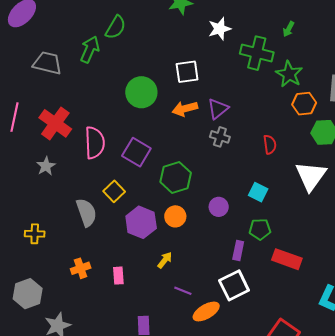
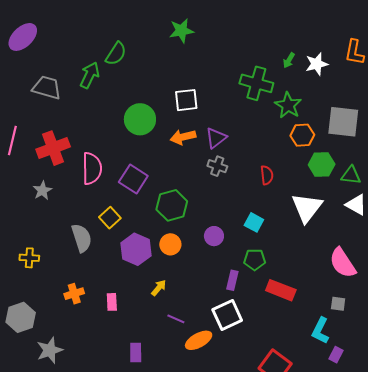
white star: (220, 29) -> (317, 64), moved
red cross: (55, 123) -> (53, 148), turned 32

